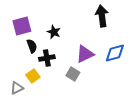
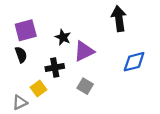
black semicircle: (32, 46) -> (21, 55), moved
purple triangle: (85, 54) -> (84, 51), moved

